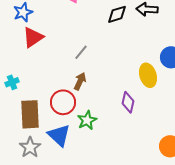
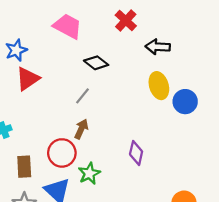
black diamond: (117, 14) -> (96, 63), moved, turned 55
yellow ellipse: (148, 75) -> (159, 86), moved
brown rectangle: (30, 114) -> (24, 167), size x0.7

